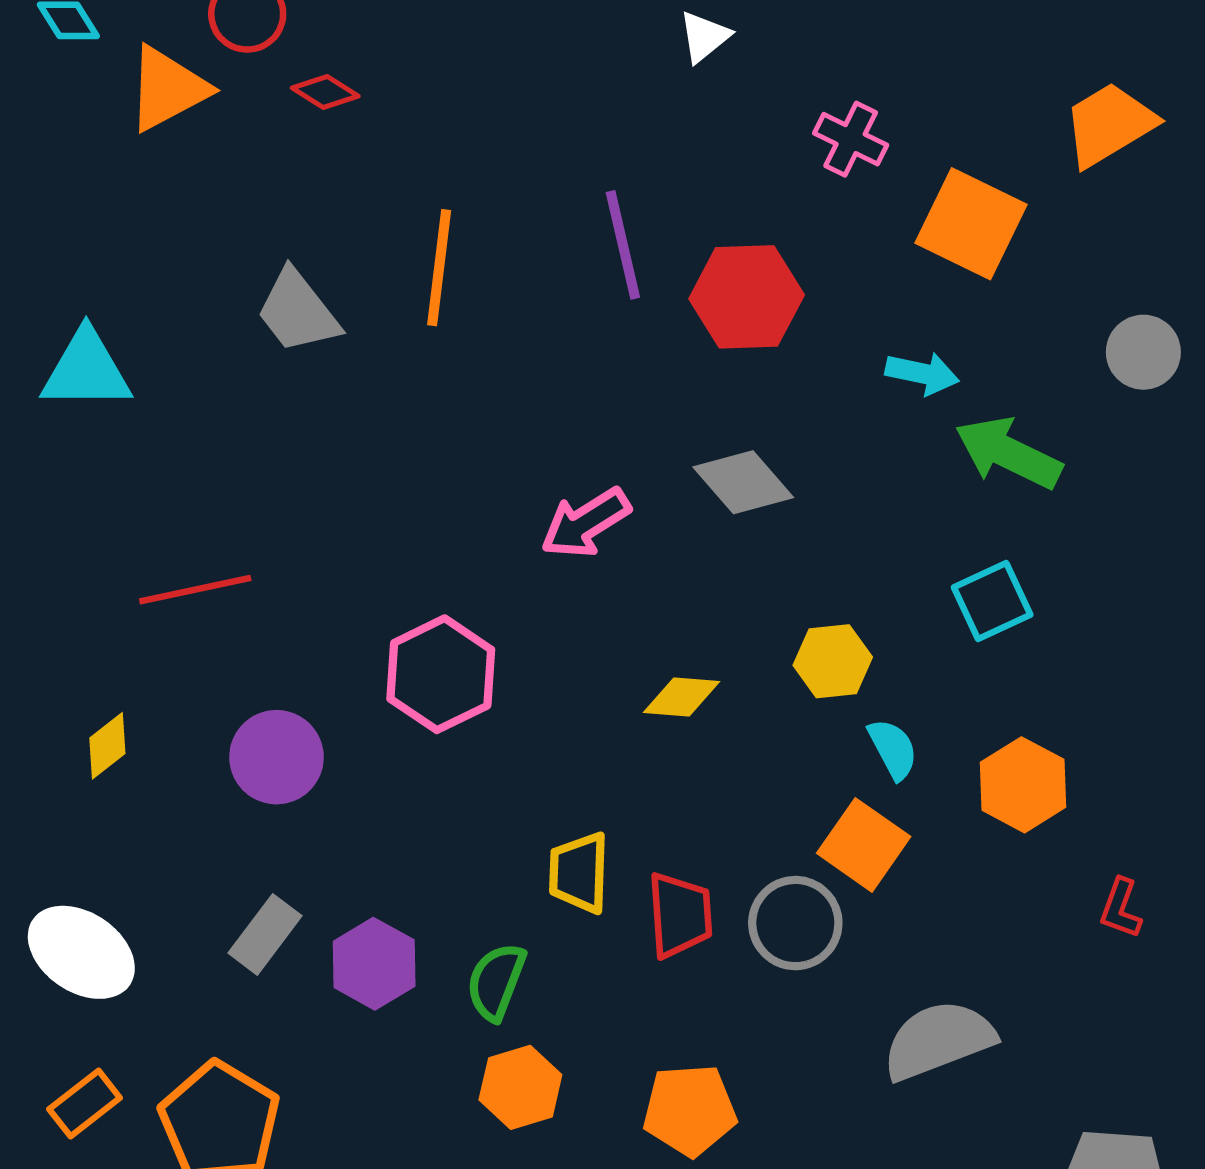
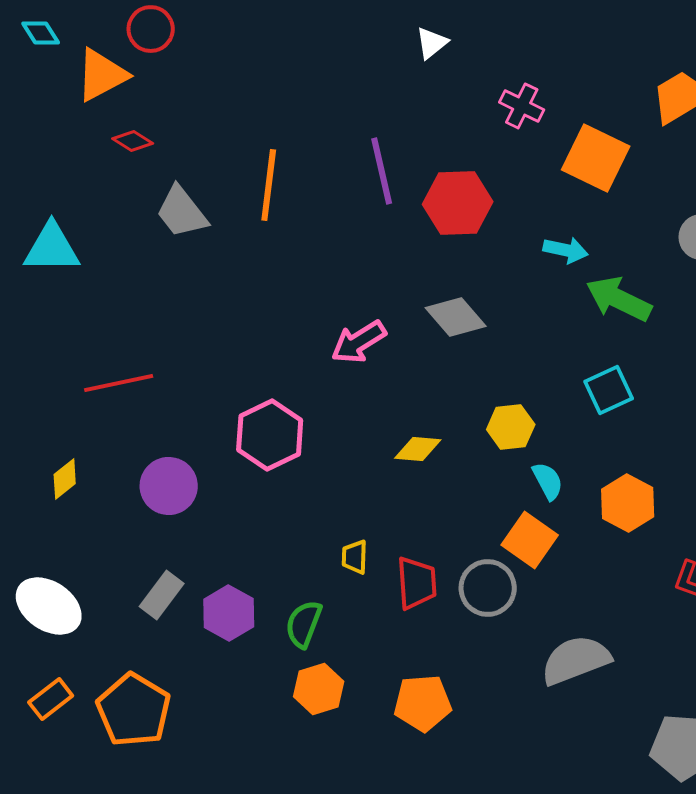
red diamond: (325, 92) -> (133, 141), moved
yellow trapezoid: (579, 873) -> (355, 557), size x0.7

